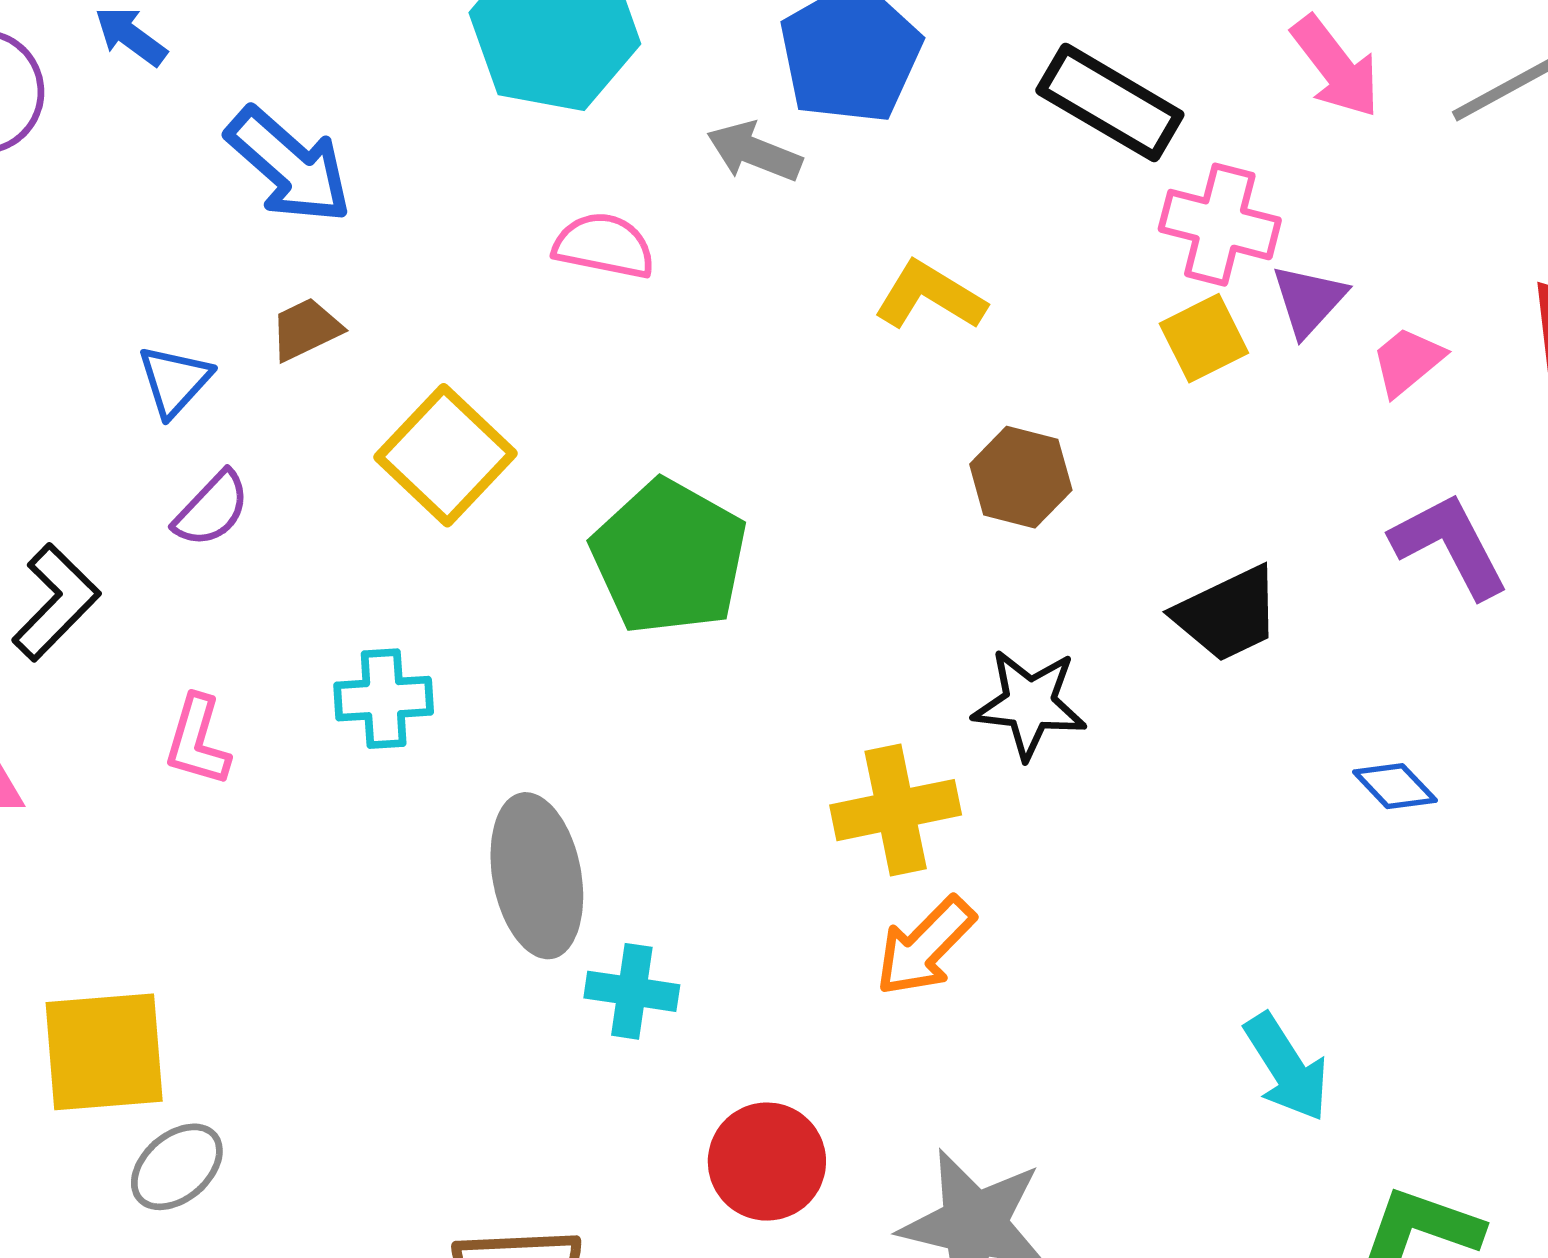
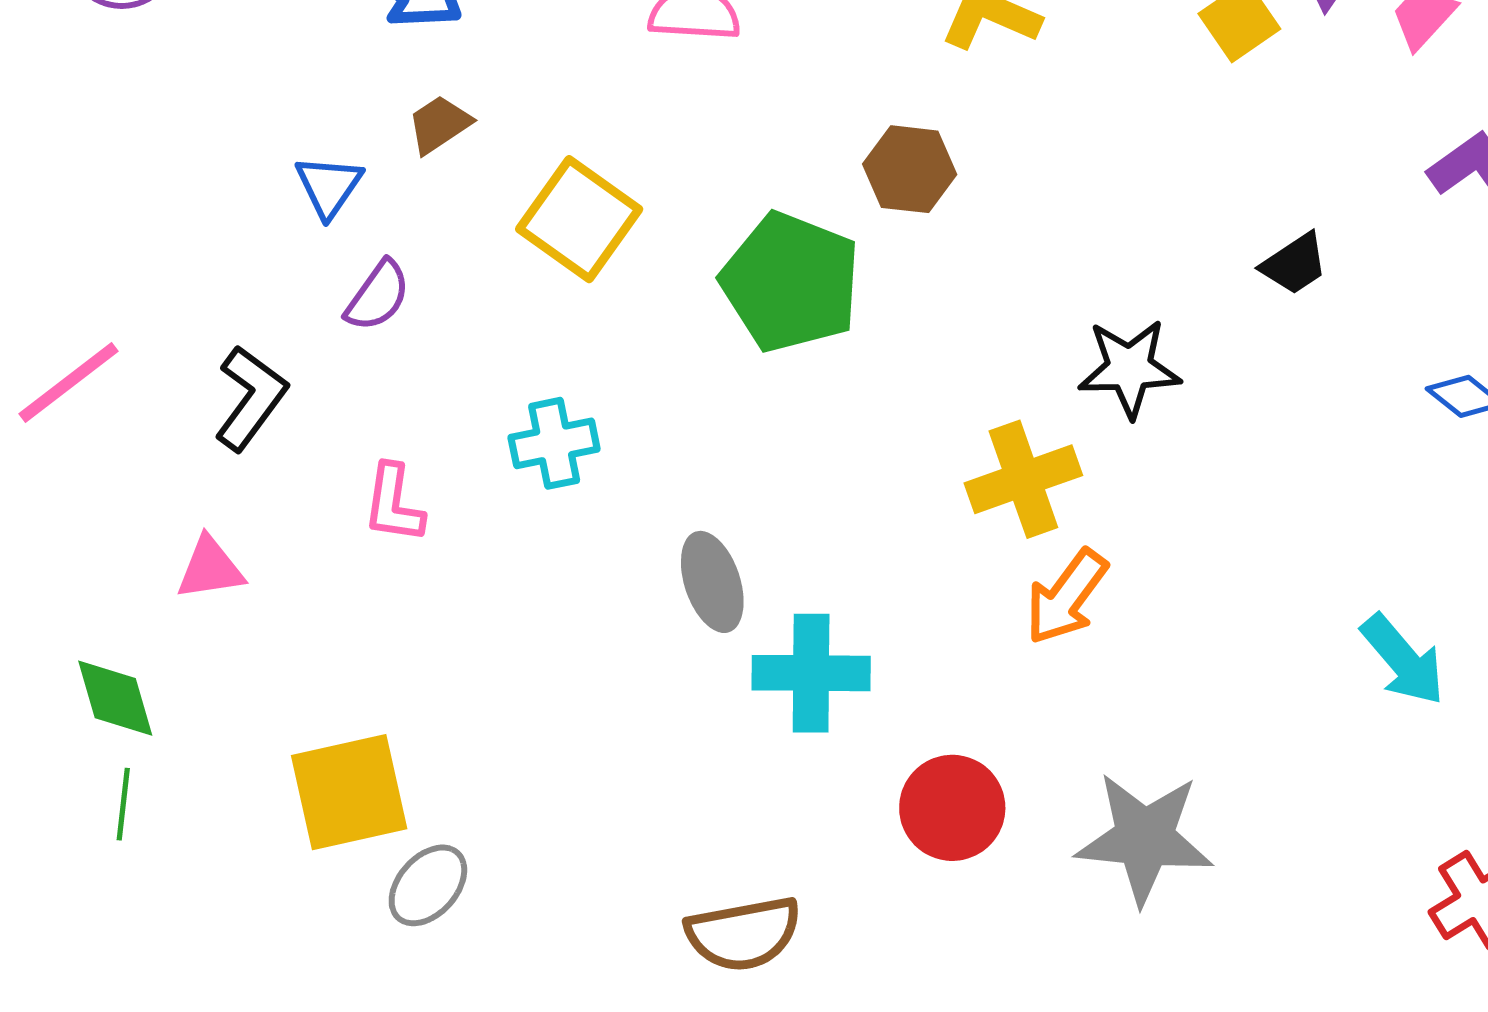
brown hexagon: (1021, 477) -> (910, 169), moved
black trapezoid: (1228, 614) -> (1295, 264), size x0.7
gray ellipse: (537, 876) -> (712, 582), size x0.7
cyan cross: (632, 991) -> (811, 673), size x1.4

